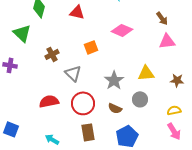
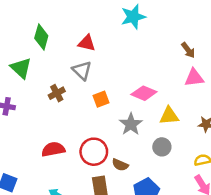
pink diamond: (122, 30) -> (144, 93), moved
orange square: (91, 47) -> (101, 99), moved
gray triangle: (73, 73) -> (82, 70), moved
brown semicircle: (115, 108) -> (120, 165), moved

